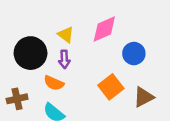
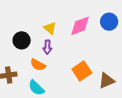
black circle: (31, 53) -> (22, 40), size x0.7
blue circle: (134, 54) -> (109, 22), moved

